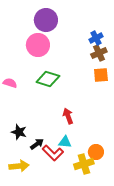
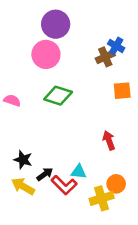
blue cross: (96, 38) -> (116, 46), turned -32
brown cross: (99, 53) -> (105, 57), moved
red arrow: (68, 116) -> (109, 140), moved
yellow arrow: (19, 166) -> (23, 186), moved, turned -144

